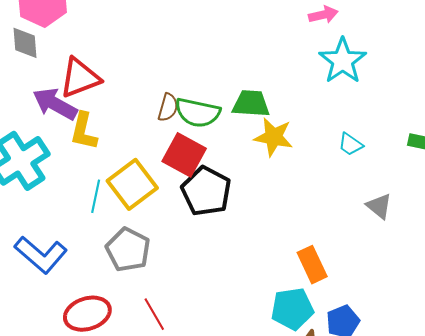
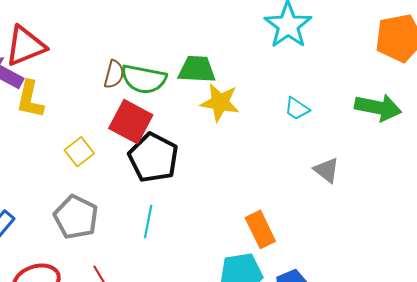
yellow square: (132, 184) -> (79, 152), size x0.6
cyan line: (96, 196) -> (148, 222), moved

